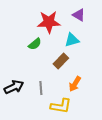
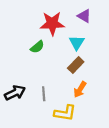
cyan triangle: (72, 40) -> (77, 43), turned -42
brown rectangle: (61, 61) -> (76, 65), moved

